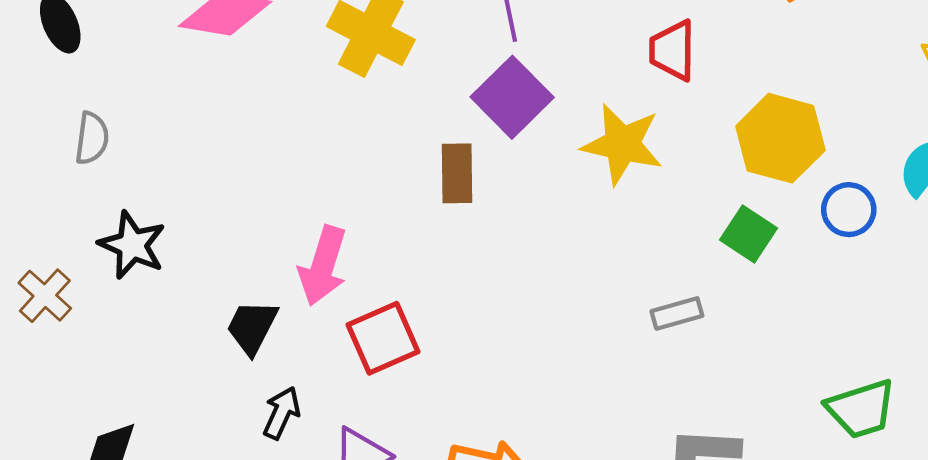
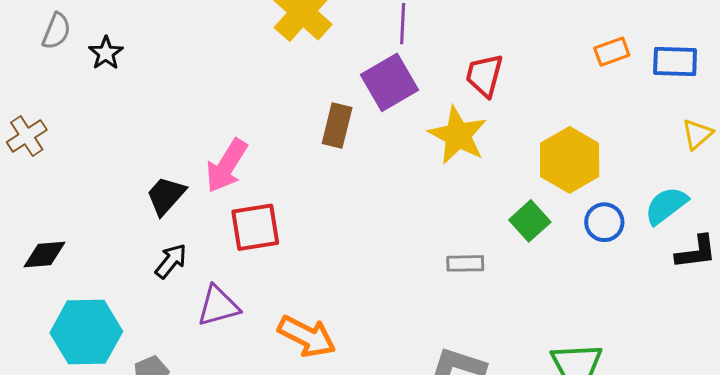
red trapezoid: (673, 50) -> (484, 75), moved
gray semicircle: (92, 138) -> (56, 31), moved
black star: (132, 245) -> (106, 53), moved, size x0.7

